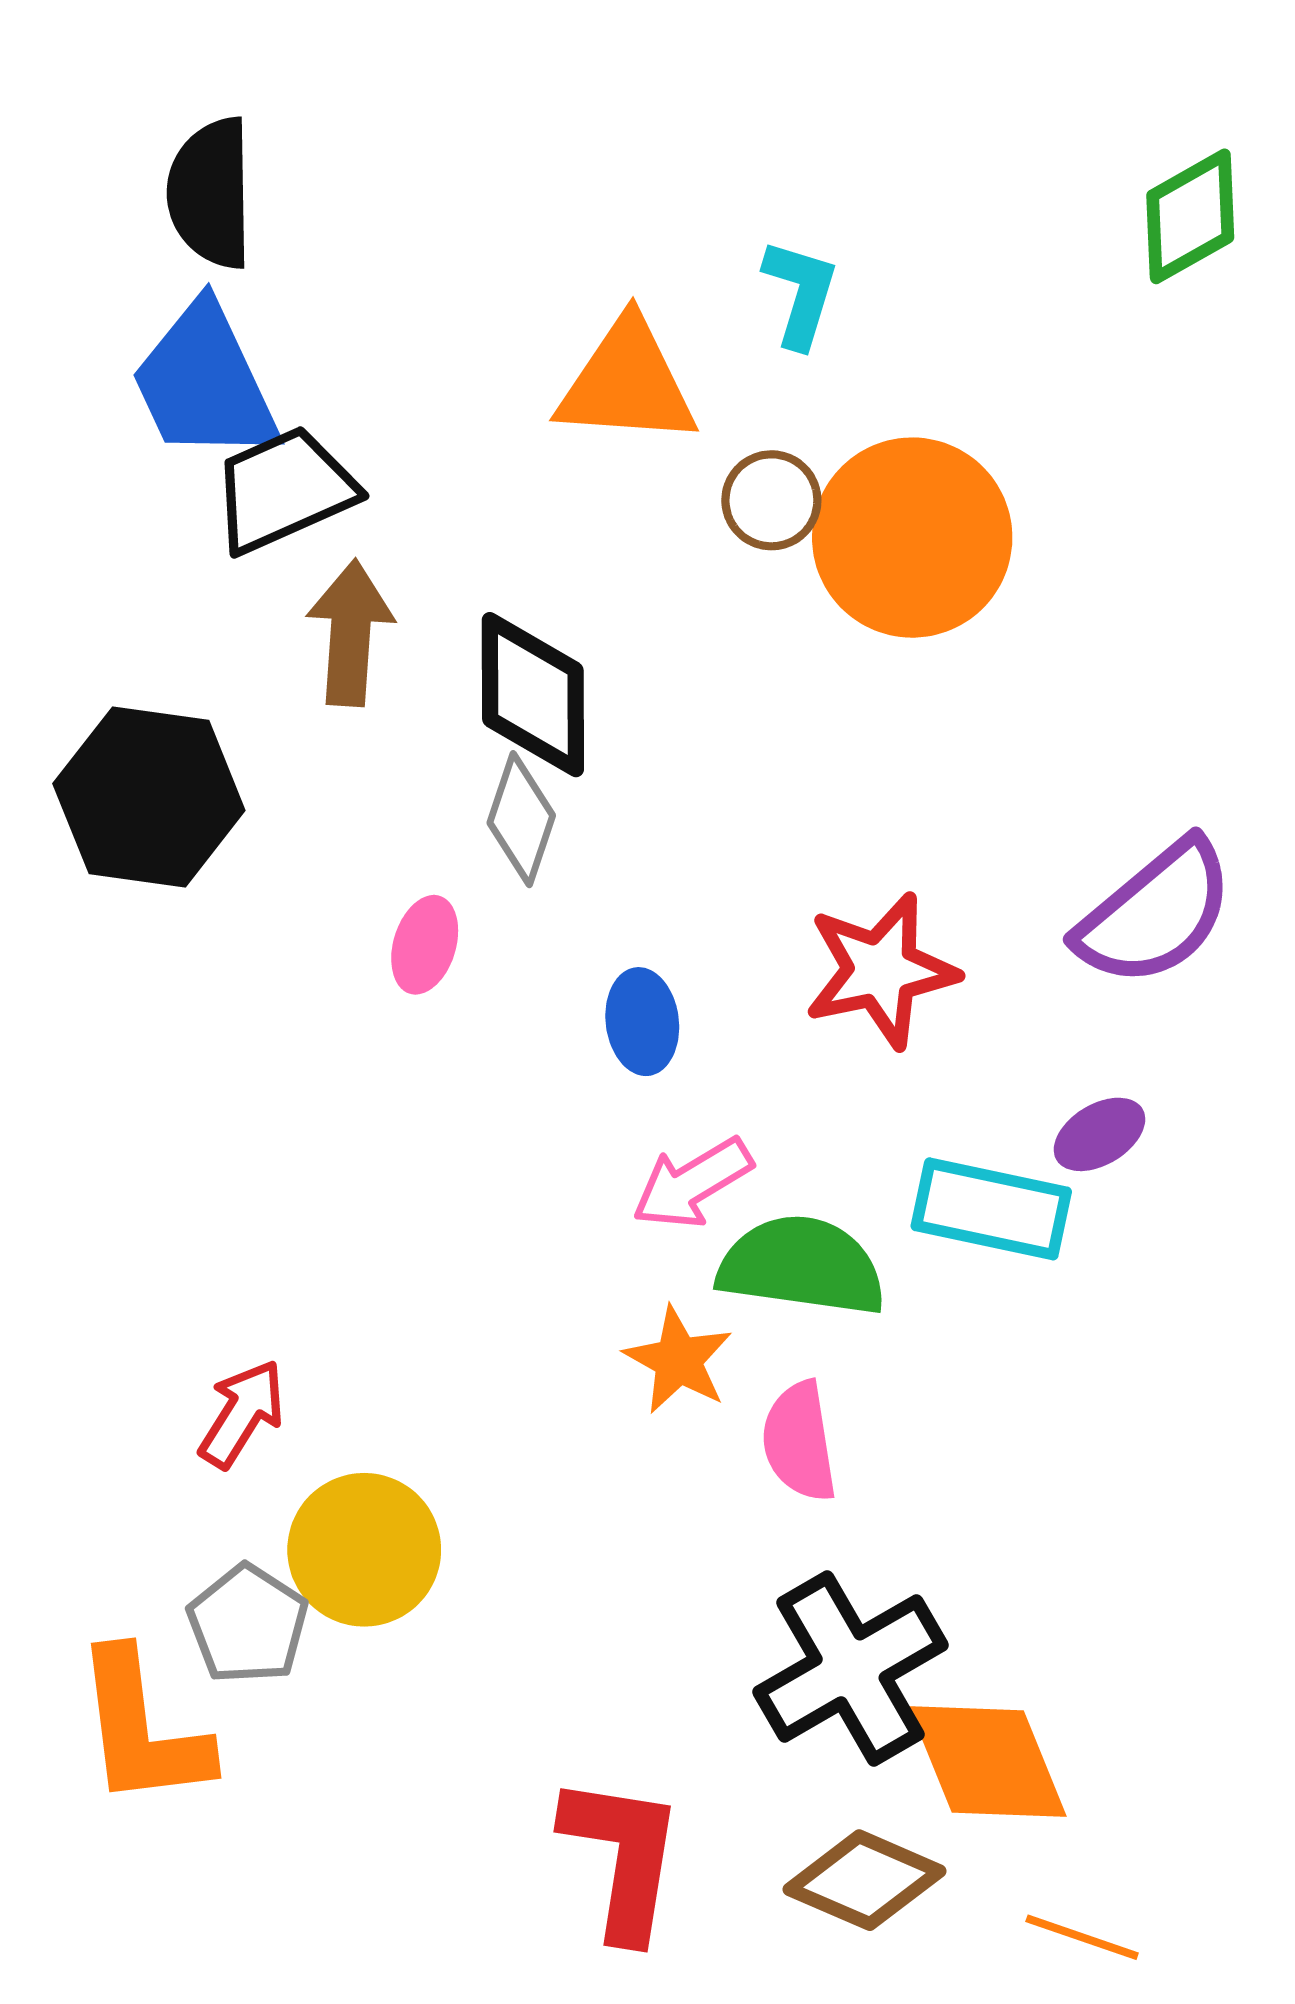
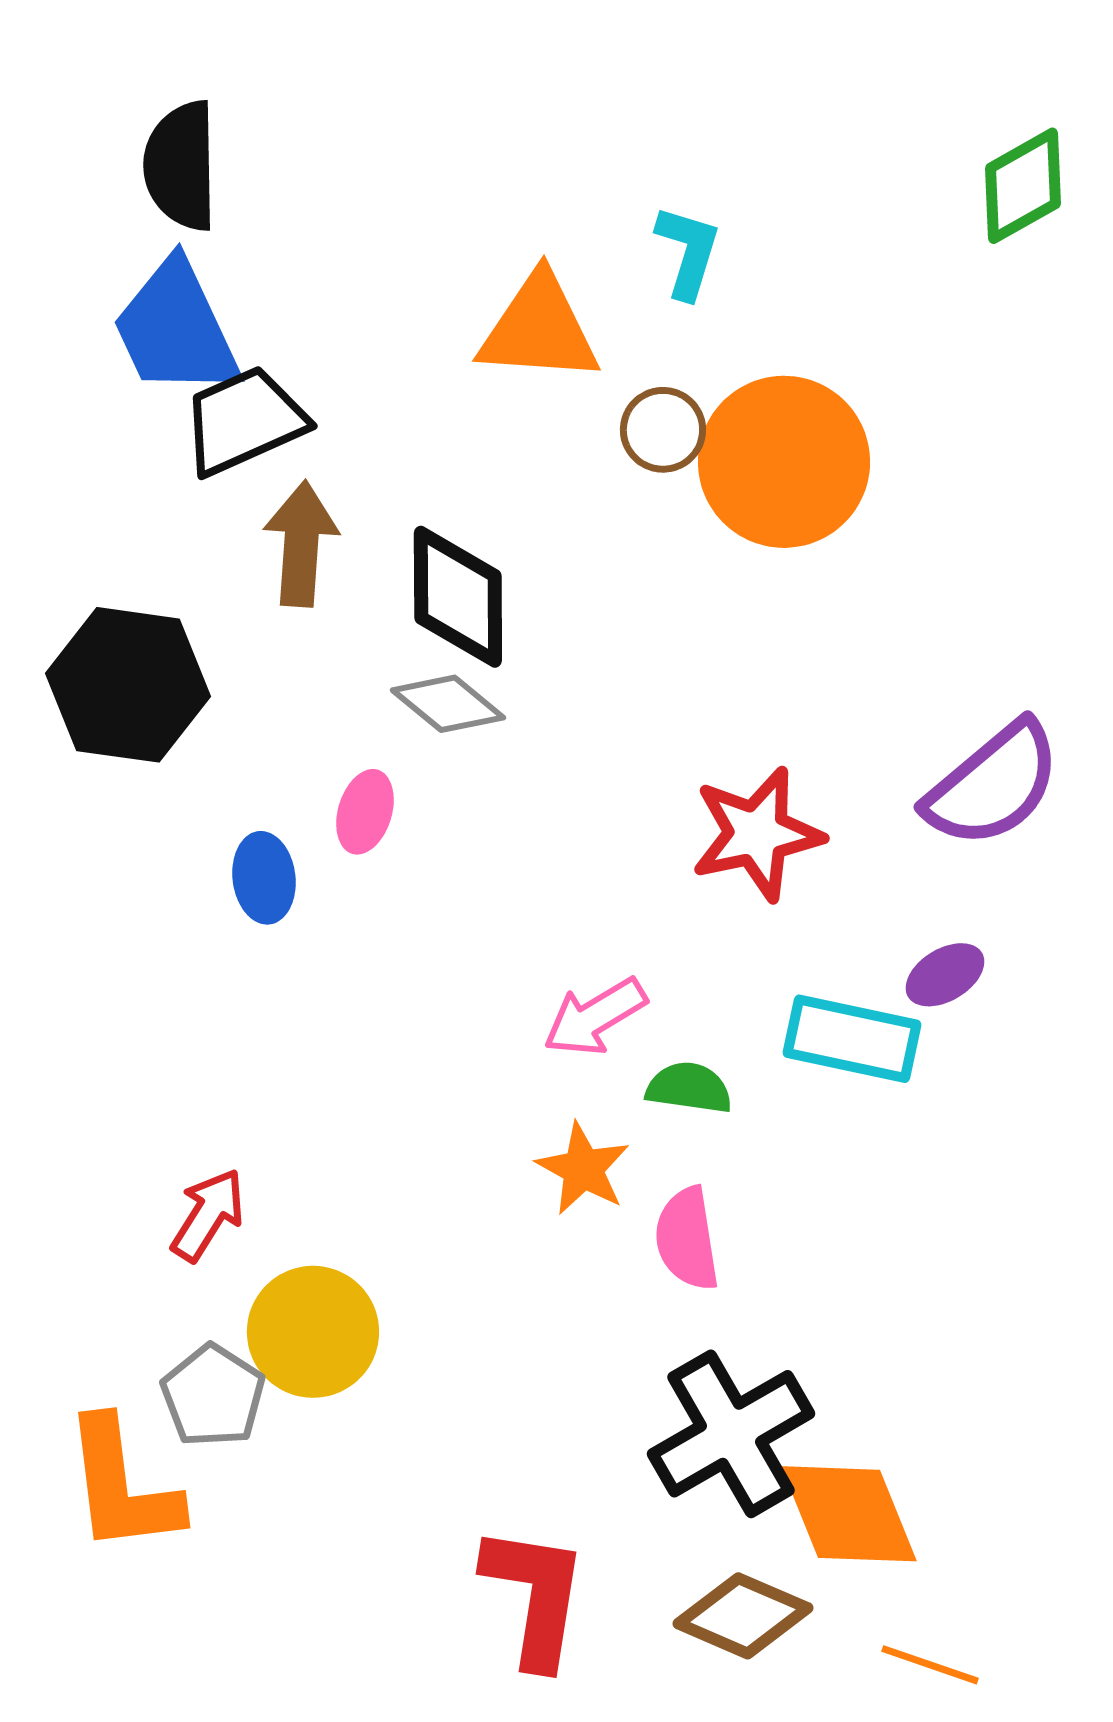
gray diamond: (521, 819) -> (448, 704), turned -69
blue ellipse: (642, 1022) -> (264, 878), moved
green semicircle: (802, 1266) -> (689, 1088), size x0.6

